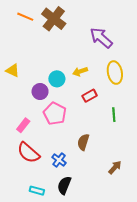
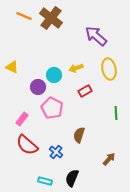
green line: (114, 115) -> (116, 113), moved
black semicircle: (64, 185) -> (72, 178), moved
cyan rectangle: (37, 191) -> (45, 181), moved

